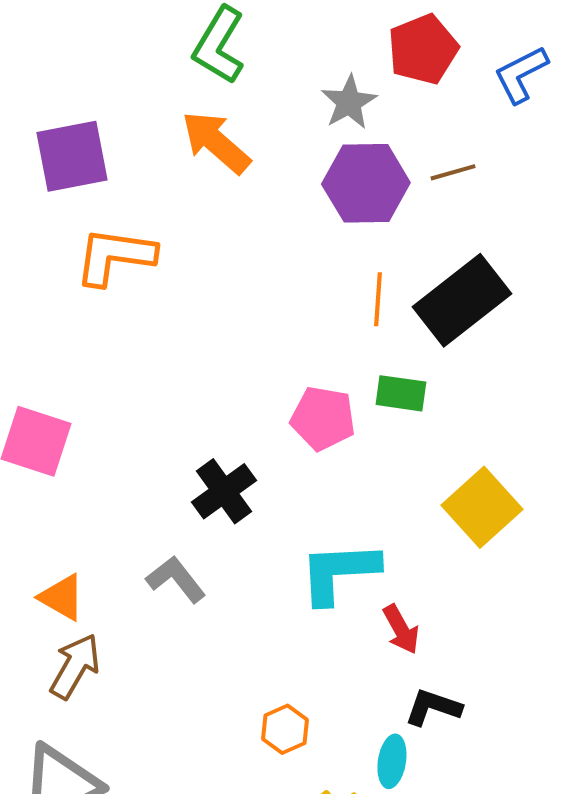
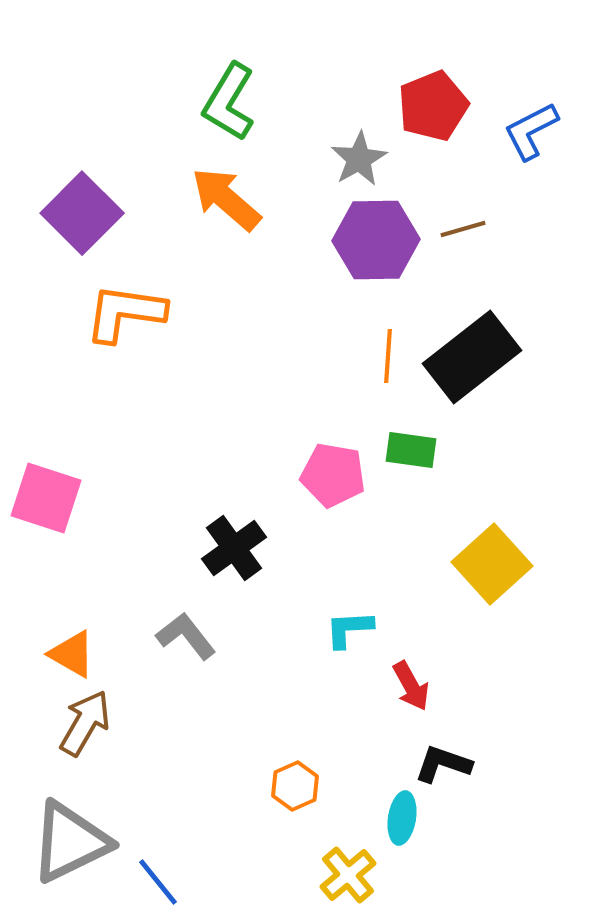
purple square: (72, 156) -> (82, 213), turned -34
cyan L-shape: (339, 572) -> (349, 629), size x0.6

